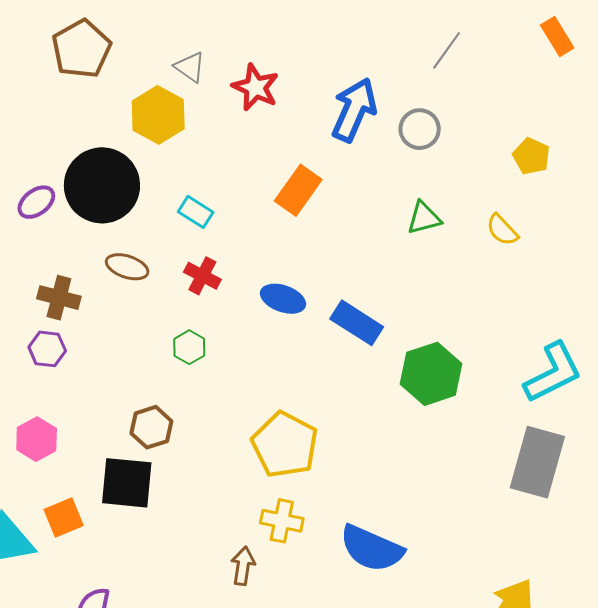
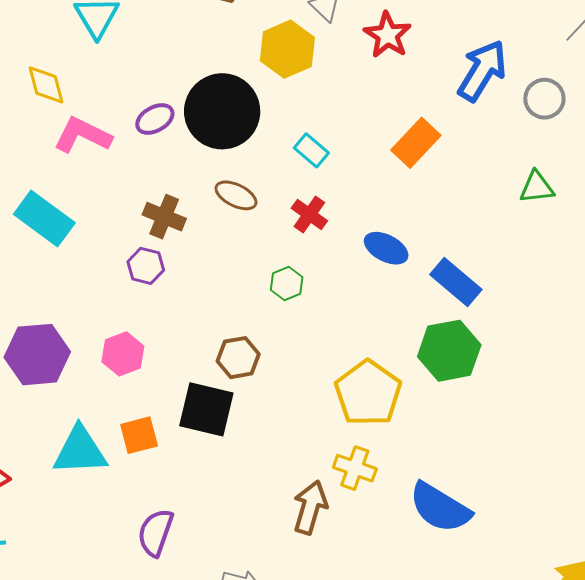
green hexagon: (431, 374) -> (449, 351), moved
brown arrow: (243, 566) -> (310, 507), size x1.4

